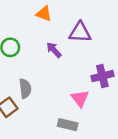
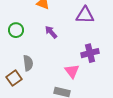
purple triangle: (80, 32) -> (85, 15), moved

